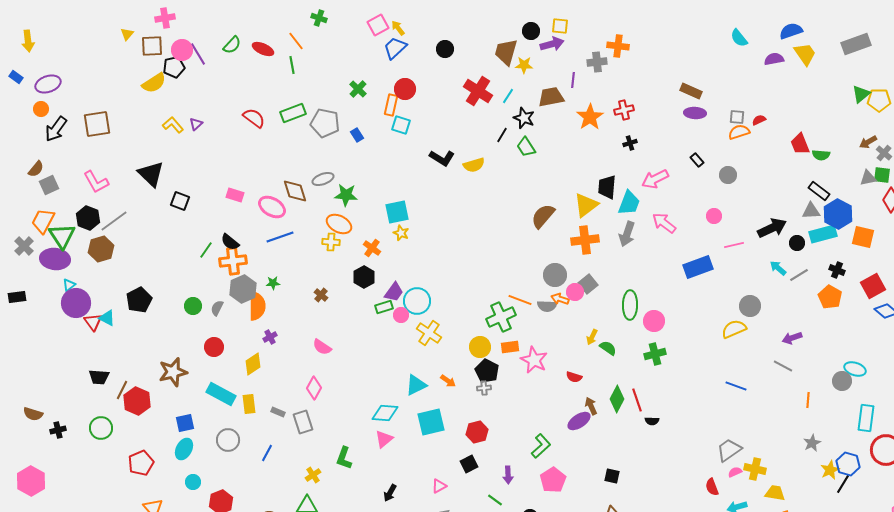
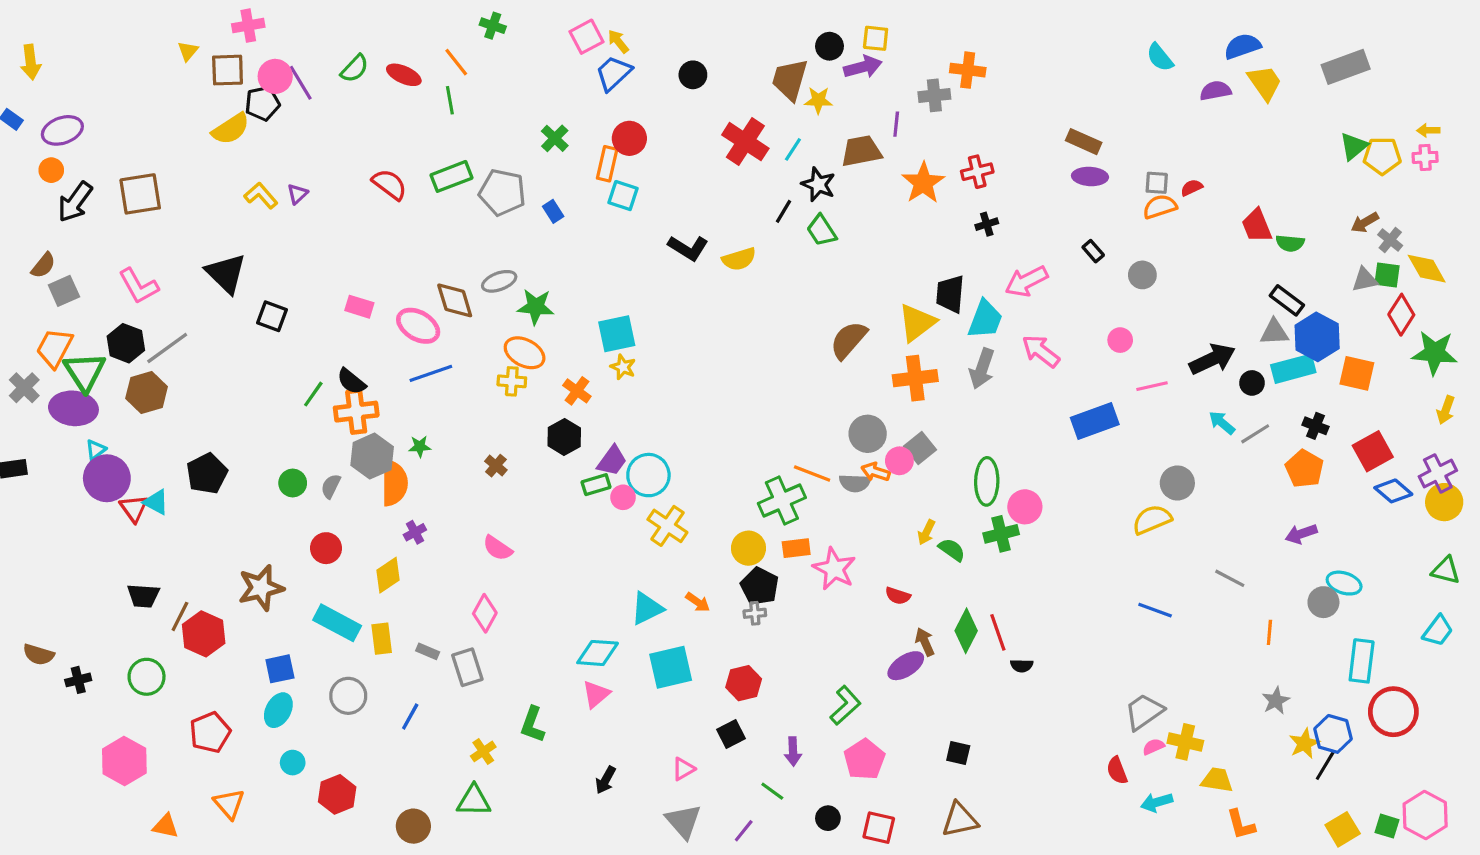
purple arrow: (792, 338) -> (1301, 534), moved
green cross: (655, 354) -> (1001, 534), moved
pink hexagon: (31, 481) -> (124, 761), moved

